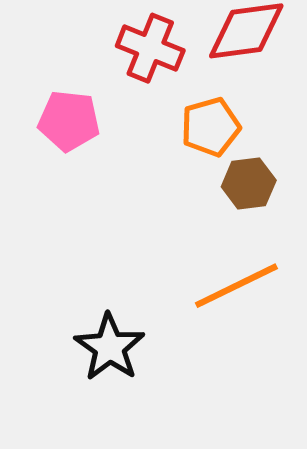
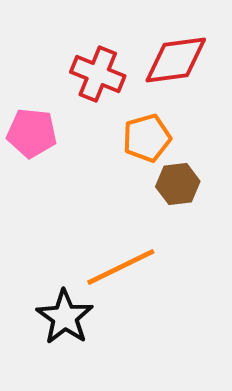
orange line: (236, 286) -> (121, 267), moved

